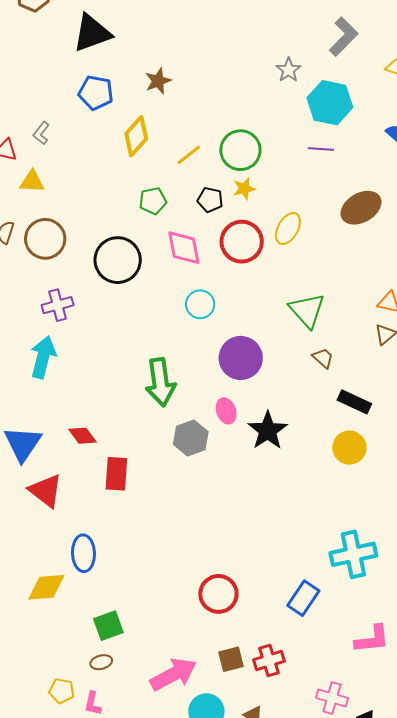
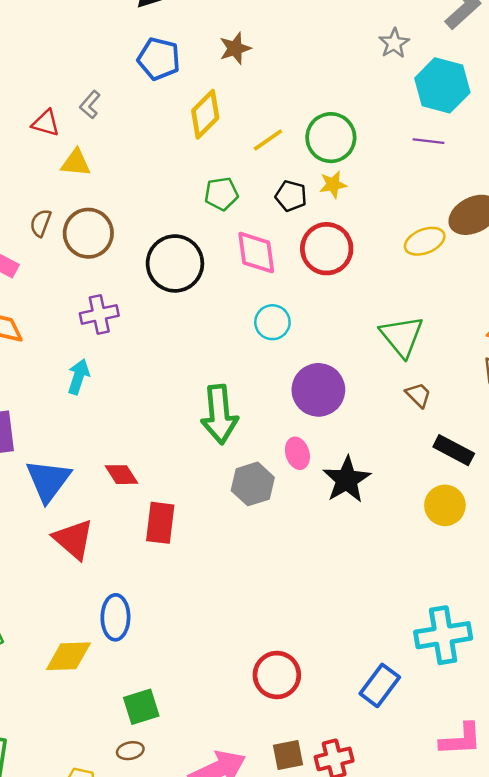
yellow ellipse: (288, 229) -> (425, 241), moved, turned 36
cyan arrow: (43, 357) -> (78, 377), size x0.7

